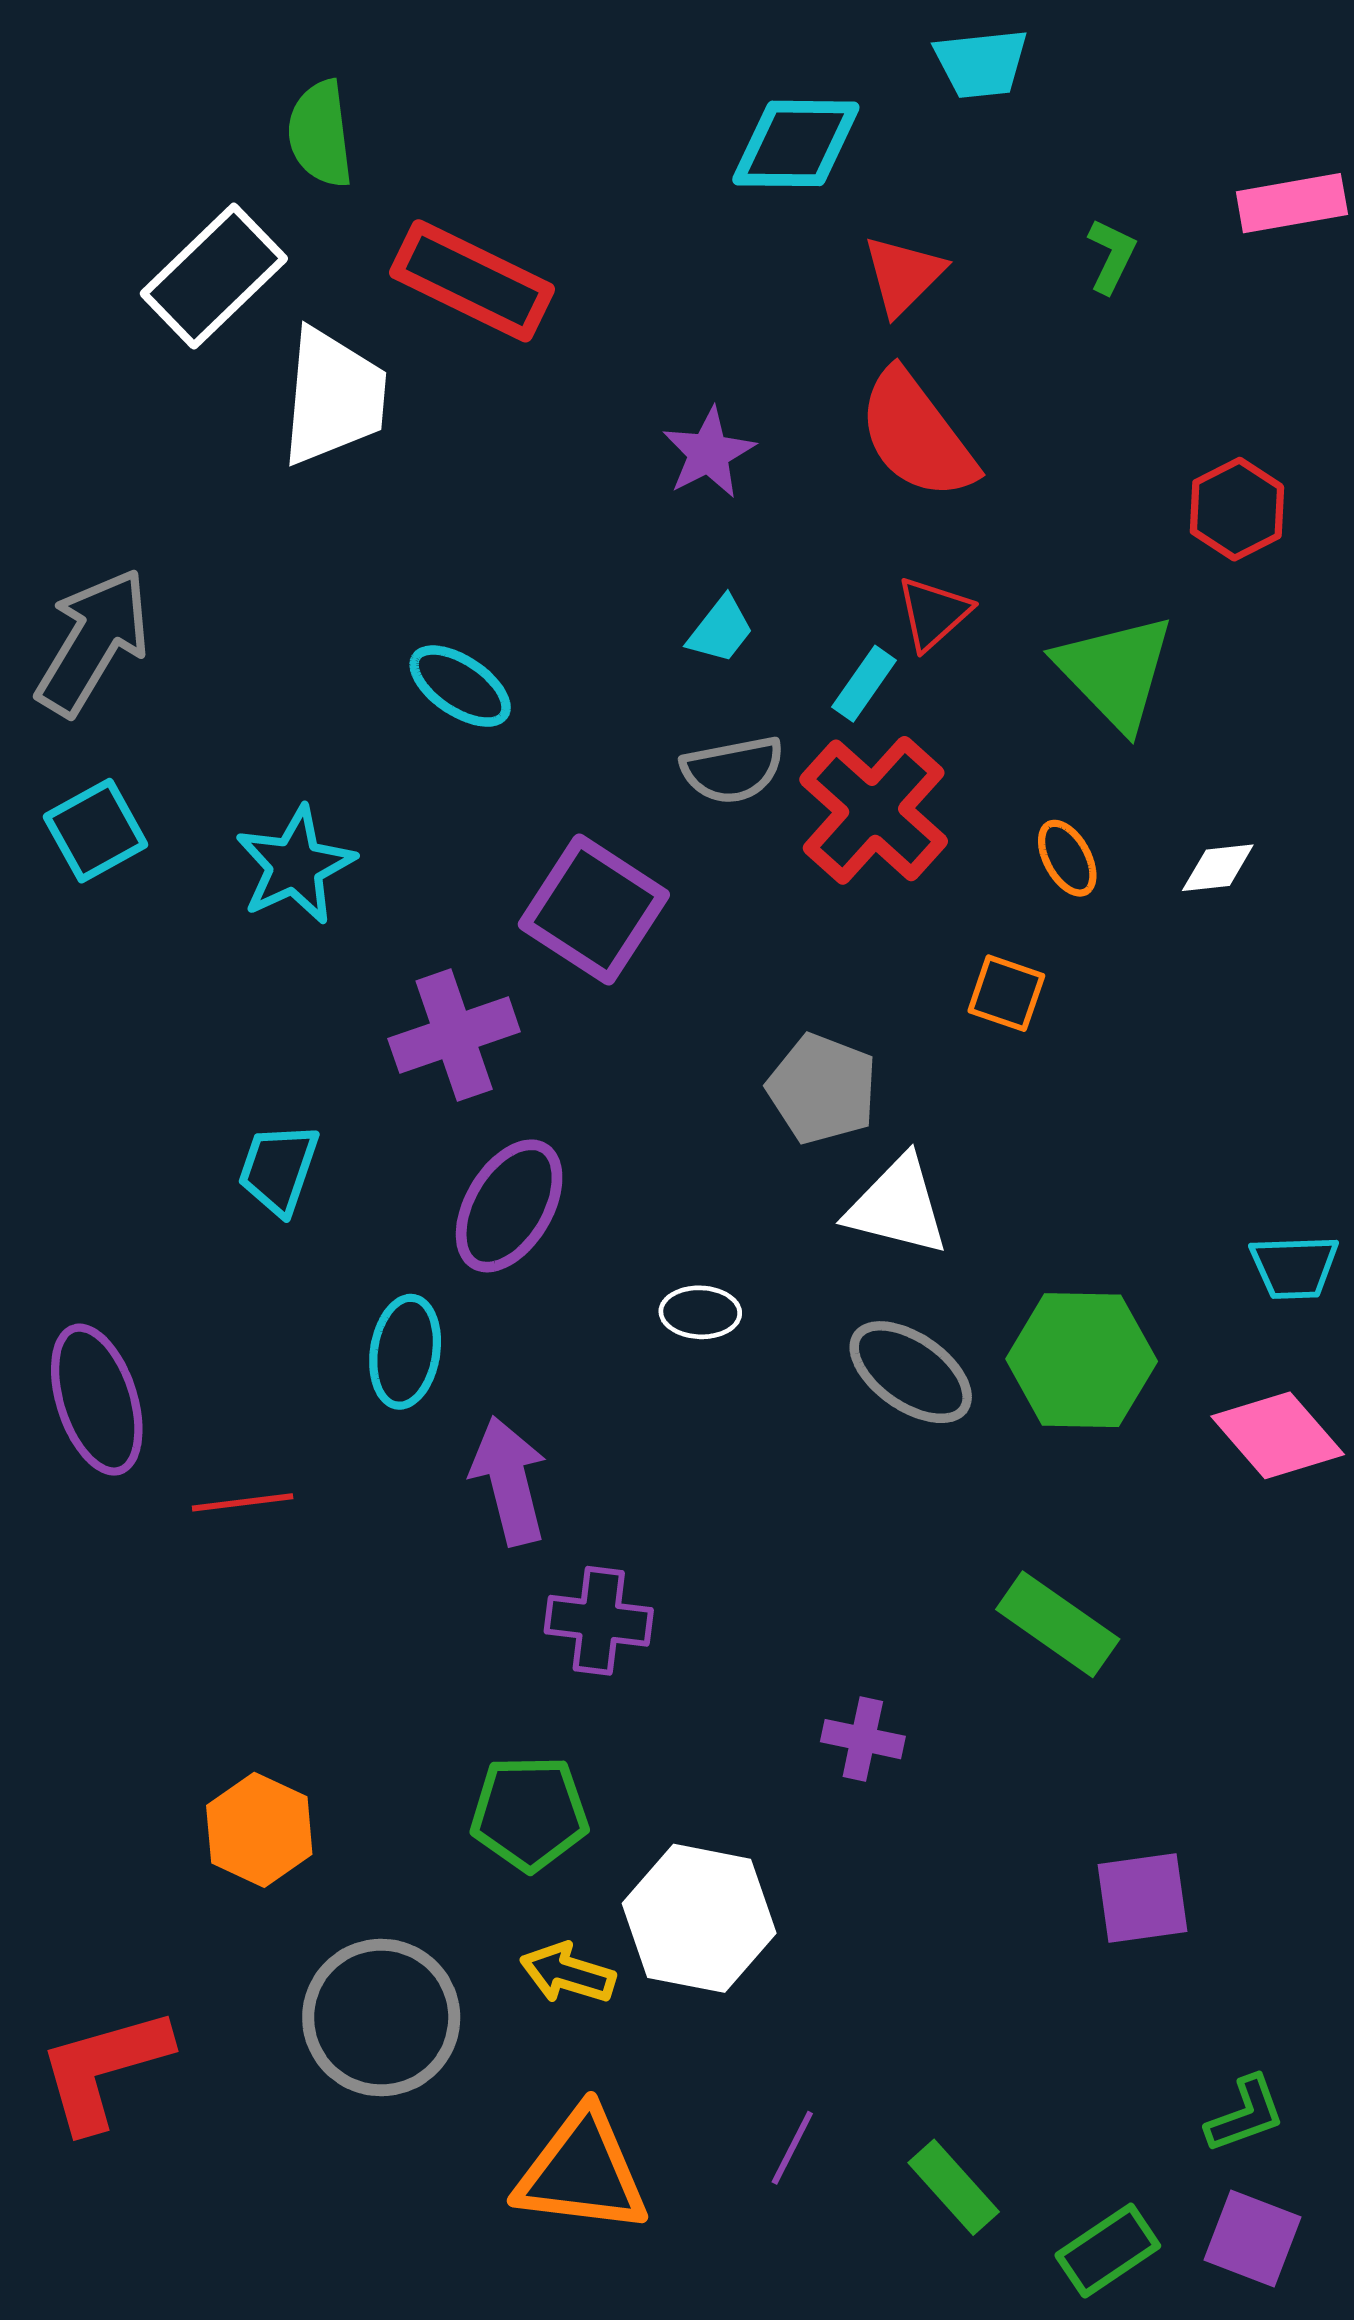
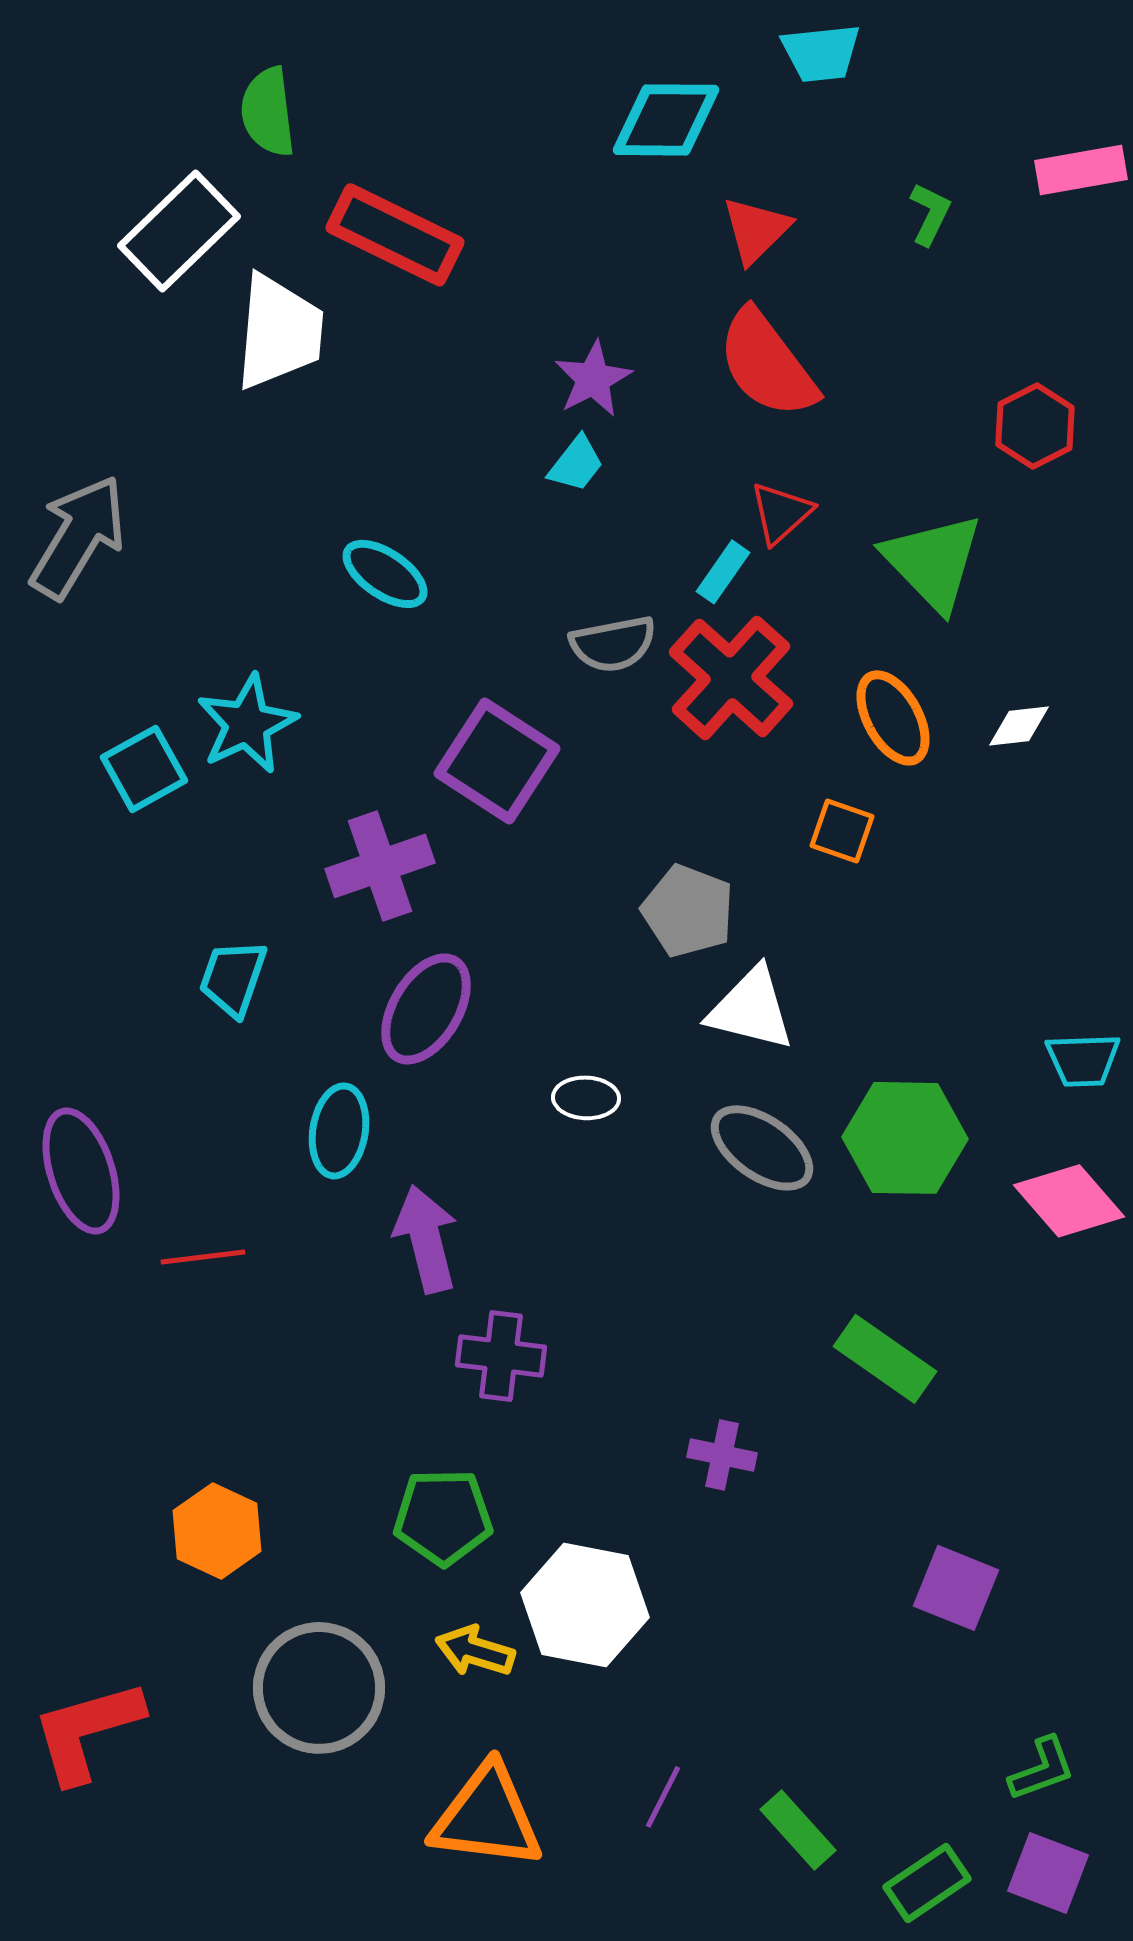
cyan trapezoid: (721, 630) -> (576, 464), moved
cyan square: (96, 831) -> (144, 769), moved
orange ellipse: (1067, 858) -> (893, 718), size x1.5
purple square: (1143, 1898) -> (956, 1588), turned 30

